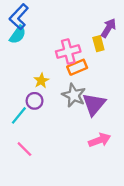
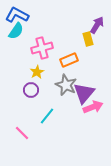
blue L-shape: (19, 17) -> (17, 15), turned 75
pink cross: (68, 52) -> (42, 48), moved
cyan line: (19, 115) -> (47, 116), moved
pink arrow: (100, 140) -> (93, 107), moved

